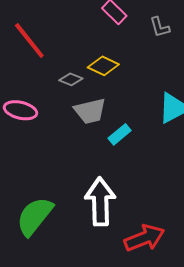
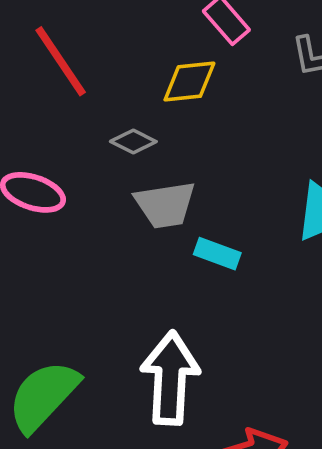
yellow diamond: (103, 66) -> (189, 81), moved, turned -36
cyan rectangle: (120, 134) -> (217, 254), turned 55

